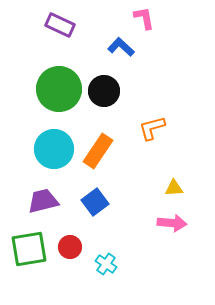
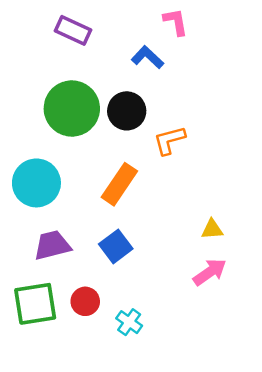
orange L-shape: (152, 128) -> (169, 140), moved
cyan circle: (54, 149) -> (36, 183), moved
pink arrow: (172, 223) -> (210, 272), turned -40

